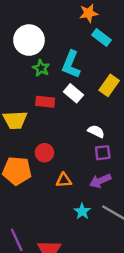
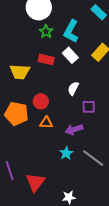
white semicircle: (96, 131) -> (73, 88), moved, turned -96
orange triangle: (64, 180) -> (46, 123), moved
purple arrow: (100, 181) -> (74, 129), moved

